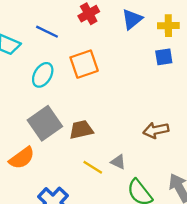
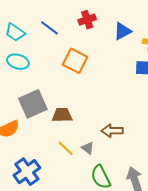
orange square: (84, 64) -> (75, 61), turned 35
cyan ellipse: (43, 75) -> (18, 62), moved, turned 65
brown arrow: (156, 130) -> (112, 131), moved

